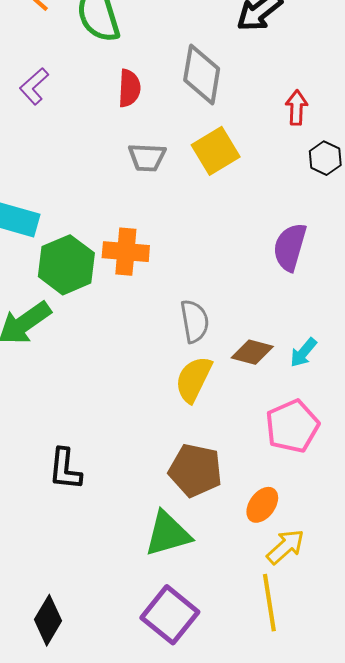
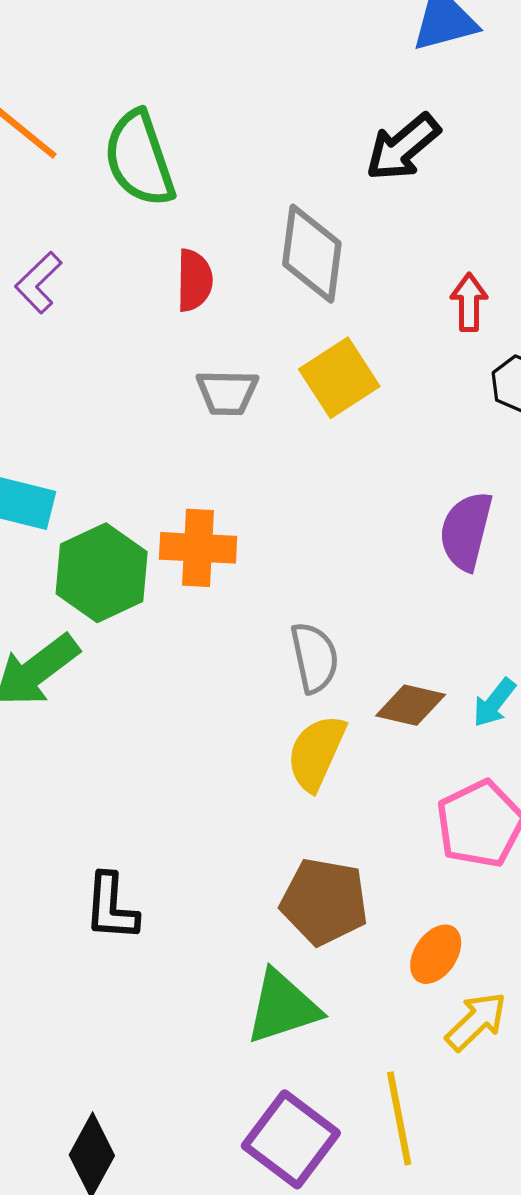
yellow line: (269, 603) -> (399, 1118), moved

